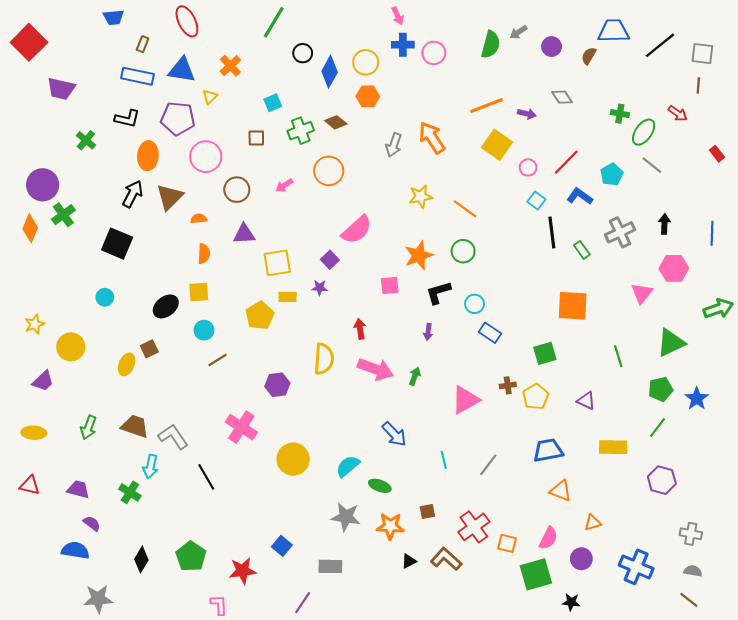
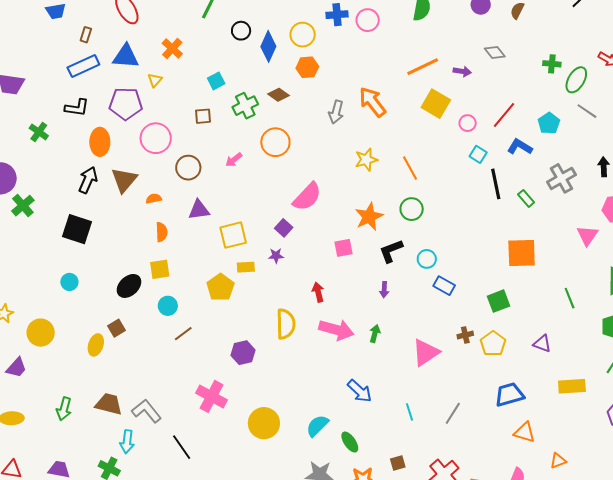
blue rectangle: (137, 76) -> (83, 66), turned -32
orange line: (465, 209) -> (410, 168), turned 30
green ellipse: (380, 486) -> (350, 442), turned 40

